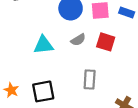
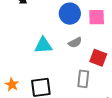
red square: (106, 42) -> (98, 58), moved

